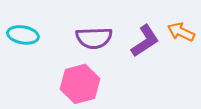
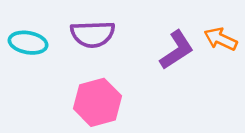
purple semicircle: (94, 38) -> (93, 34), moved

